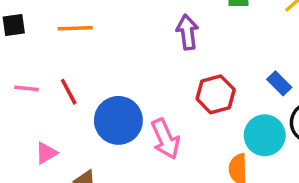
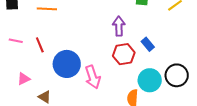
purple arrow: (187, 32) -> (119, 26), moved
blue rectangle: (279, 83) -> (148, 44), moved

